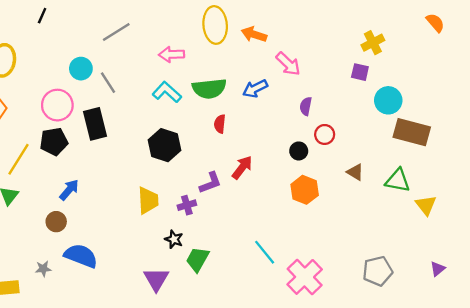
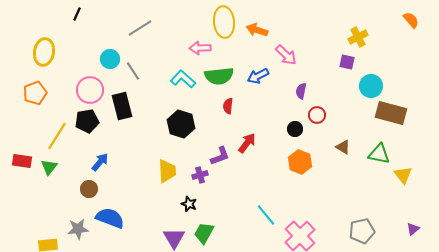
pink arrow: (172, 54) -> (200, 48), moved
green trapezoid: (197, 259) -> (204, 233), moved
gray star: (43, 269) -> (78, 229), size x1.5

